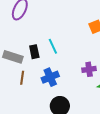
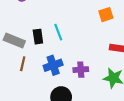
purple cross: (89, 69) -> (81, 70), moved

